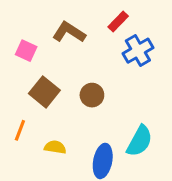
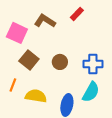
pink square: (26, 51) -> (17, 33), size x1.5
blue cross: (138, 51) -> (93, 64), moved, turned 30
yellow semicircle: (55, 147) -> (36, 96), size x1.5

